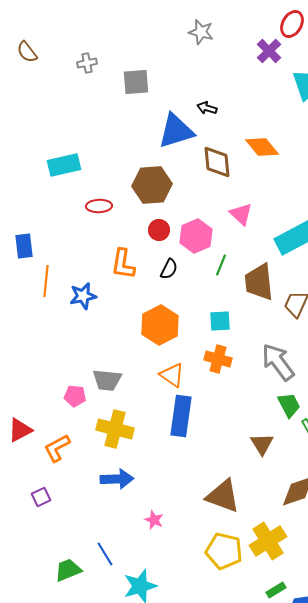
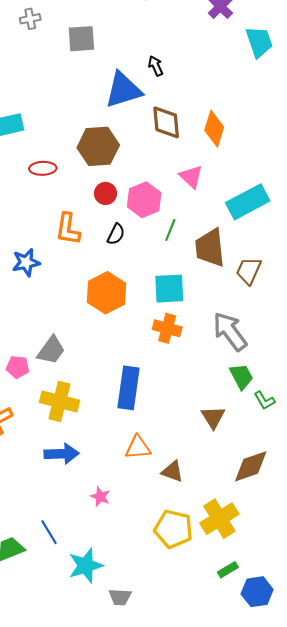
black arrow: (207, 108) -> (156, 66), turned 48
orange diamond: (262, 147) -> (214, 129), moved, turned 56
cyan square: (220, 321) -> (169, 289), size x1.4
orange triangle: (172, 375) -> (138, 447), moved, turned -40
gray trapezoid: (107, 380) -> (51, 350), turned -60
brown triangle: (223, 496) -> (172, 472), size x0.6

